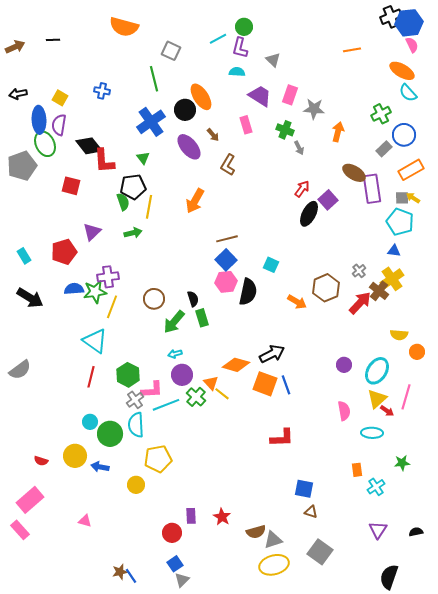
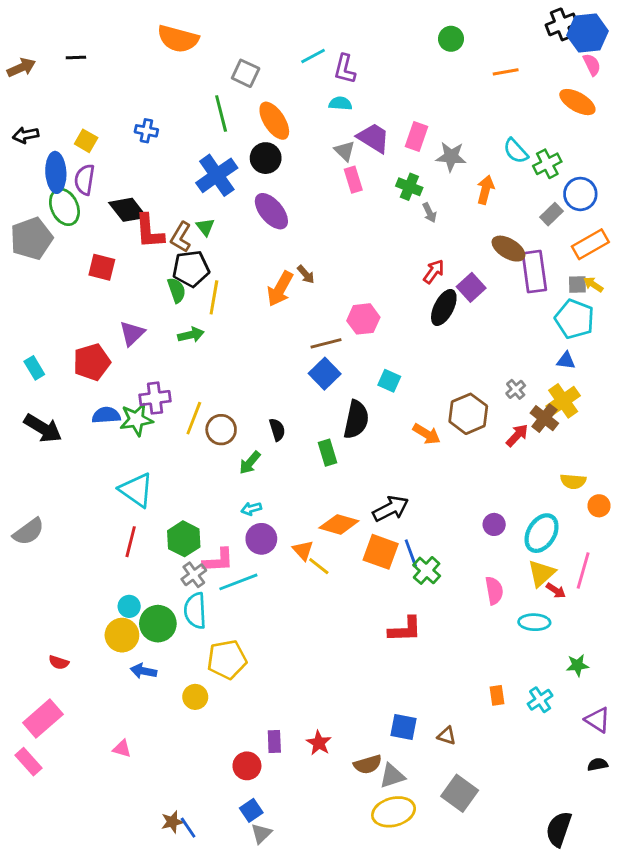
green circle: (244, 27) -> (451, 39), moved
gray triangle: (273, 60) -> (345, 151), moved
cyan semicircle: (408, 93) -> (516, 151), moved
orange ellipse: (201, 97) -> (274, 121), moved
brown arrow: (213, 135) -> (306, 274), moved
brown L-shape: (228, 165) -> (181, 237), moved
pink hexagon: (226, 282) -> (363, 319), moved
red arrow: (360, 303) -> (517, 435), size x0.7
yellow line: (112, 307) -> (194, 418), moved
green rectangle: (202, 318) -> (327, 453), moved
green arrow: (174, 322) -> (250, 463), size x0.7
green cross: (196, 397) -> (427, 570), moved
yellow circle: (75, 456) -> (122, 635), moved
orange rectangle: (357, 470) -> (497, 695), moved
blue square: (304, 489) -> (404, 727), moved
purple triangle: (378, 530) -> (598, 720), moved, turned -30

